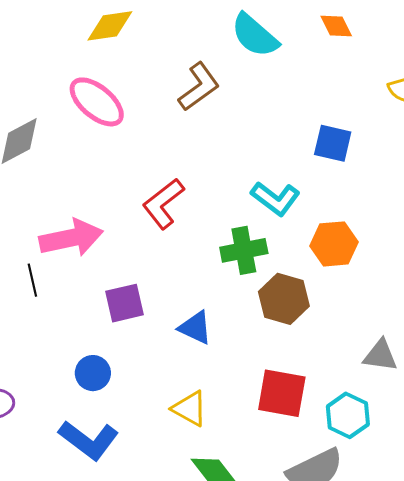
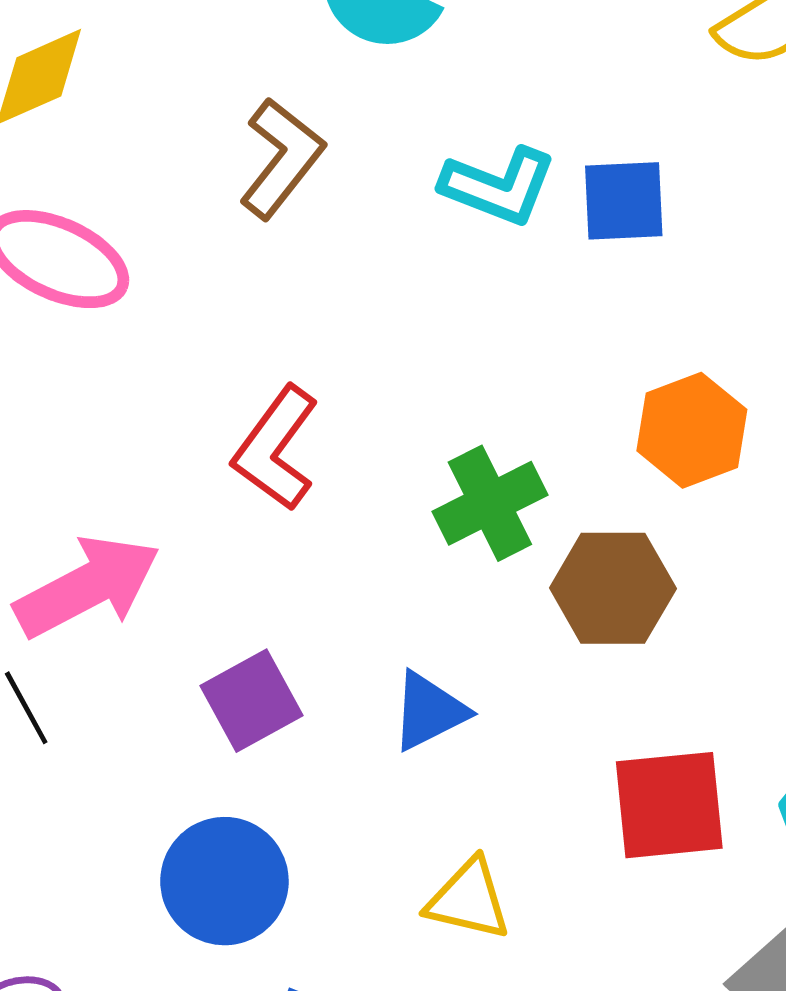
cyan L-shape: (275, 198) -> (498, 186), moved
blue triangle: (195, 328) -> (429, 711), turned -36
blue circle: (93, 373) -> (224, 881), size x1.5

